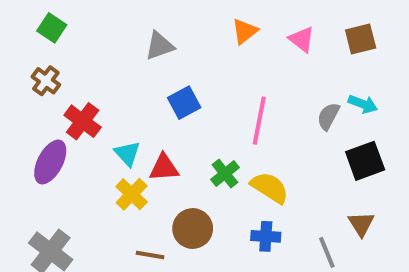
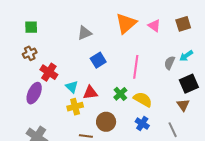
green square: (52, 28) -> (31, 27), turned -32
orange triangle: (245, 31) -> (126, 23), size x1.6
brown cross: (46, 81) -> (30, 53), turned 32
cyan arrow: (363, 104) -> (186, 56), turned 128
yellow cross: (132, 194) -> (75, 107), turned 35
brown triangle: (361, 224) -> (183, 105), moved
blue cross: (266, 236) -> (142, 124), turned 32

